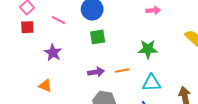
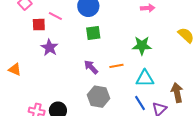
red square: (27, 27) -> (39, 25), moved
purple arrow: (96, 72) -> (91, 67), turned -126
orange triangle: (45, 86) -> (15, 69), moved

